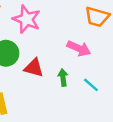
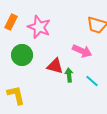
red triangle: (34, 68) -> (55, 66), moved

